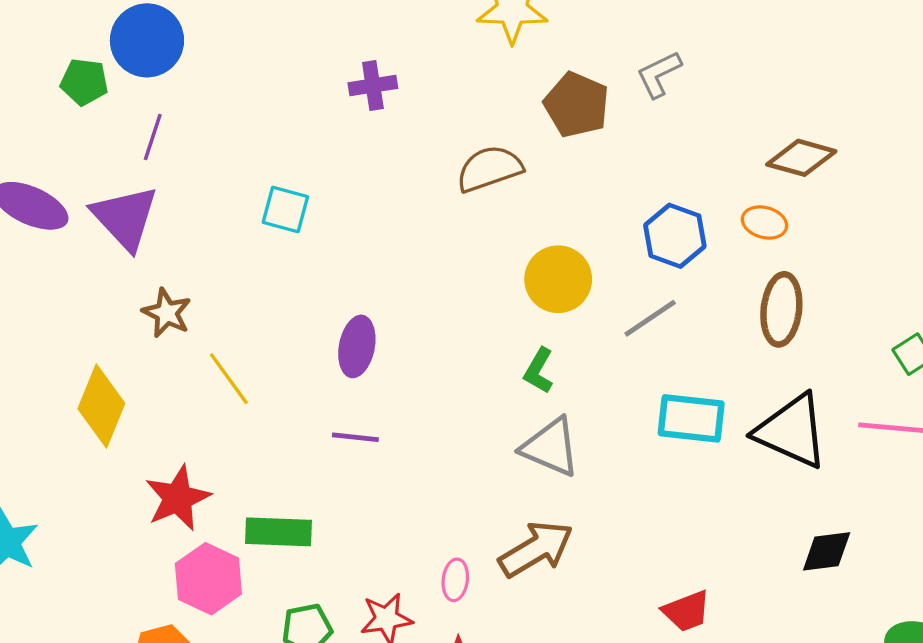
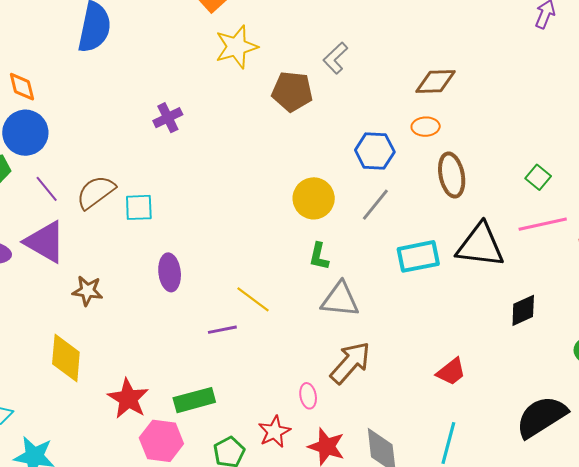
purple line: (153, 137) -> (47, 189), turned -40
brown semicircle: (489, 169) -> (96, 192), moved
purple ellipse: (357, 346) -> (170, 272), moved
yellow line: (229, 379) -> (253, 299), moved

